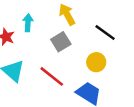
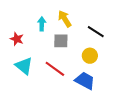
cyan arrow: (28, 23) -> (42, 24), moved
gray square: (61, 42) -> (61, 41), turned 35

